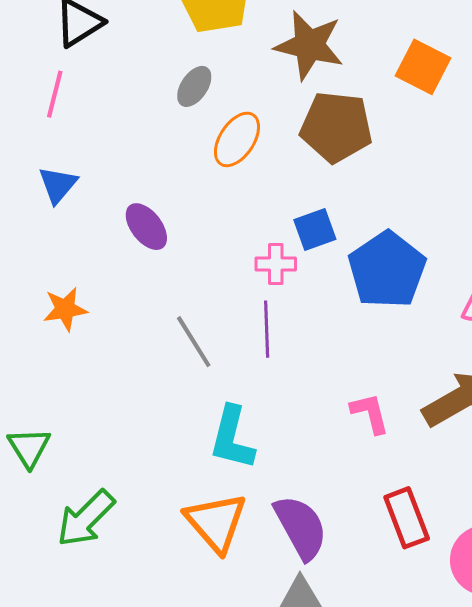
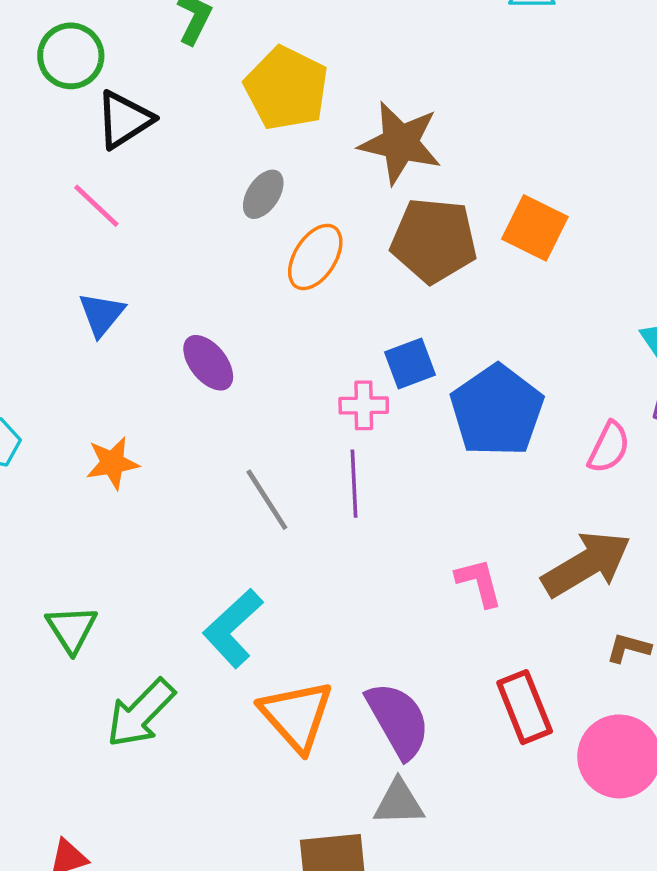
orange square: (423, 67) -> (535, 228), moved
pink line: (55, 94) -> (96, 206), turned -60
cyan L-shape: (232, 438) -> (233, 628), moved, turned 34

